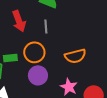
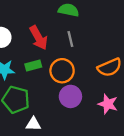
green rectangle: (10, 58) -> (33, 66), moved

